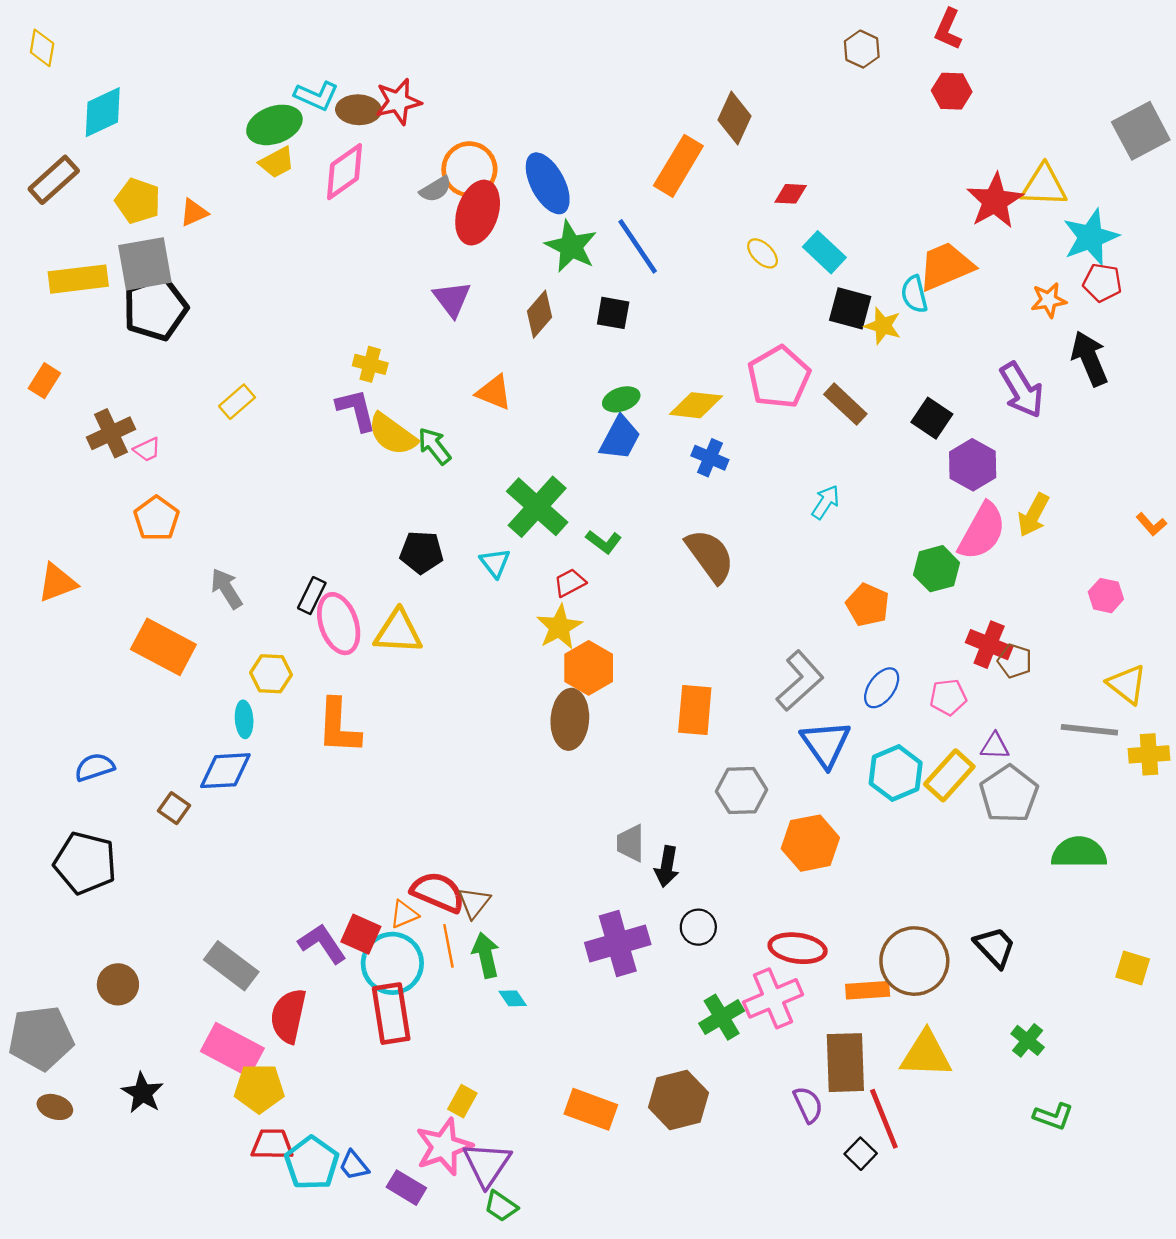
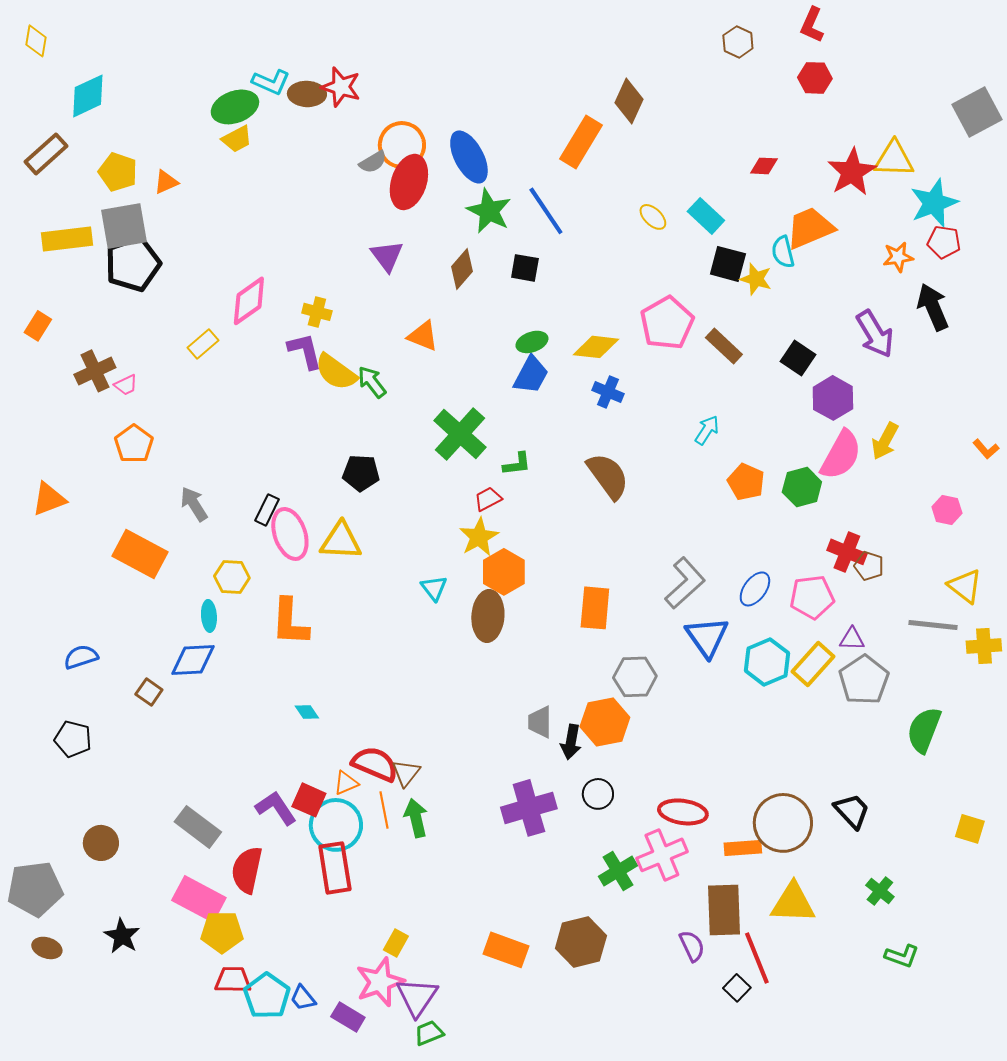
red star: (398, 102) -> (341, 87), turned 30
pink diamond: (344, 172) -> (249, 301), moved
red diamond: (791, 194) -> (764, 166), moved
green L-shape: (604, 542) -> (517, 464), turned -44
cyan triangle: (495, 563) -> (434, 588), moved
orange pentagon: (868, 605) -> (746, 482), moved
pink pentagon: (948, 697) -> (812, 597), size x1.4
orange hexagon: (810, 843) -> (605, 722), moved
green semicircle: (1079, 852) -> (924, 730), turned -69
black pentagon: (85, 863) -> (73, 739), size x0.7
cyan diamond: (513, 998) -> (307, 712), moved
green trapezoid: (501, 1206) -> (429, 1033), turned 124

